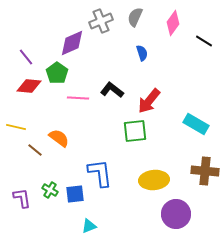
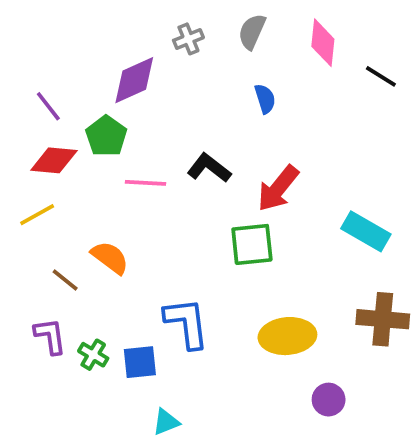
gray cross: (101, 21) -> (188, 39), size x0.7
pink diamond: (173, 23) -> (323, 43), turned -30
yellow line: (16, 127) -> (37, 215), moved, turned -42
purple L-shape: (22, 198) -> (50, 336), moved
purple circle: (176, 214) -> (329, 400), size x0.6

